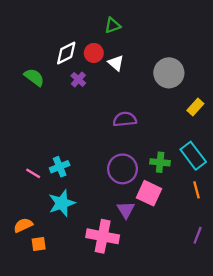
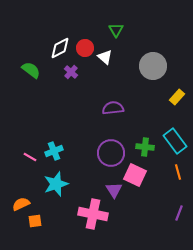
green triangle: (113, 25) -> (116, 30), moved, turned -42

